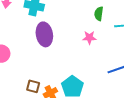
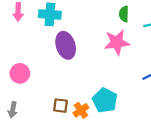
pink star: (89, 38) -> (117, 42), size x1.6

